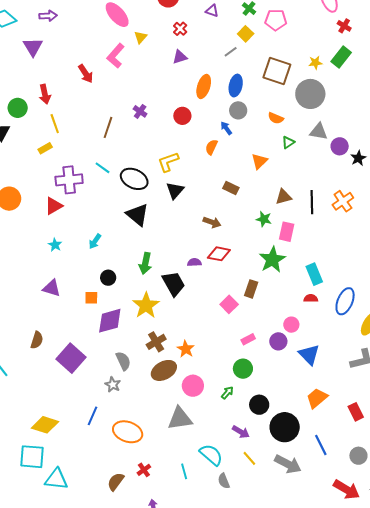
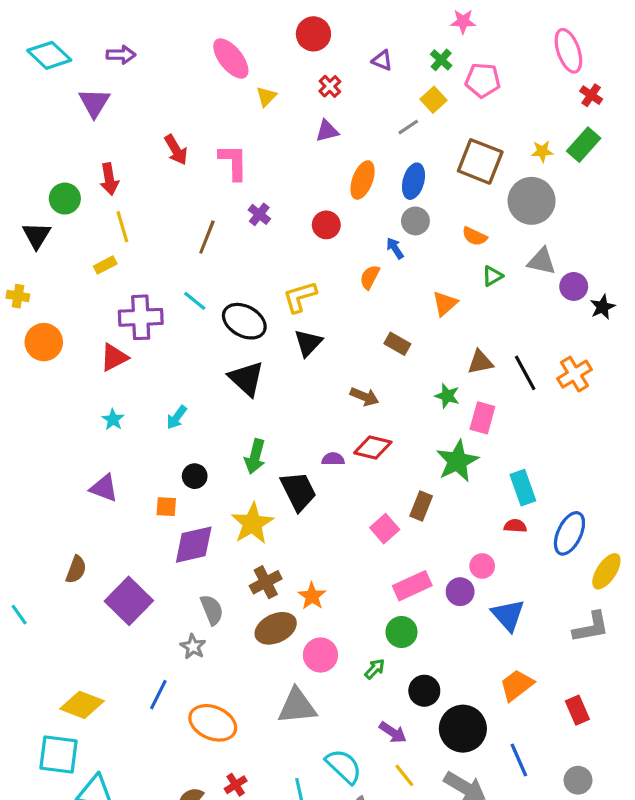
pink L-shape: (116, 56) -> (233, 162), moved, turned 135
black line: (312, 202) -> (525, 373), turned -30
pink rectangle: (248, 339) -> (412, 586), size x1.6

